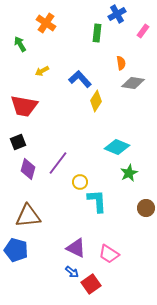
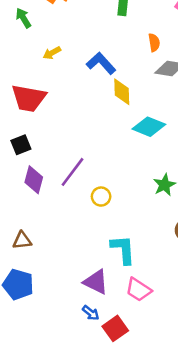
yellow diamond: (96, 101) -> (122, 92), turned -35
cyan diamond: (117, 147) -> (149, 127), moved
cyan L-shape: (97, 201) -> (123, 250), moved
brown triangle: (28, 216) -> (22, 241), moved, size x0.6

